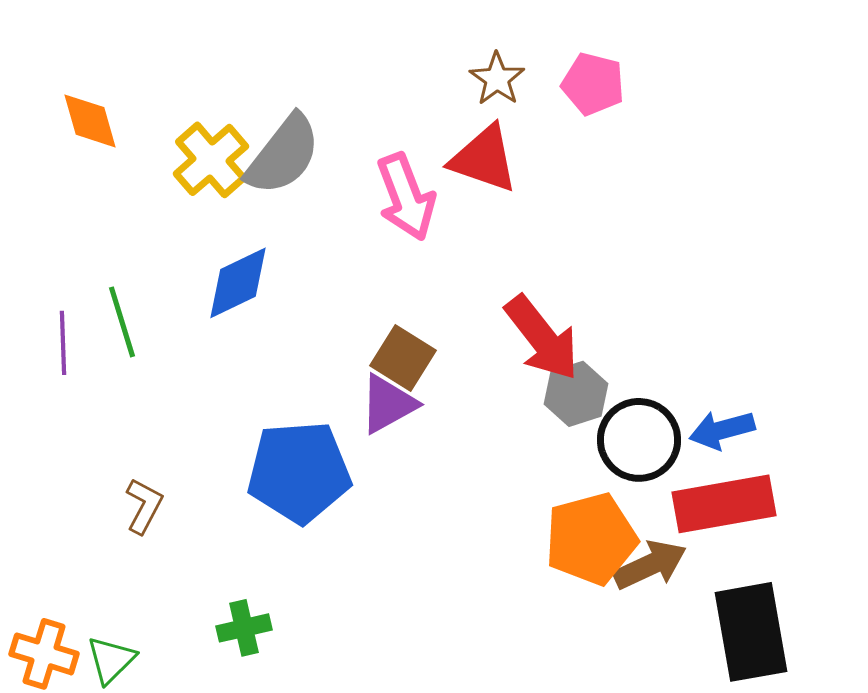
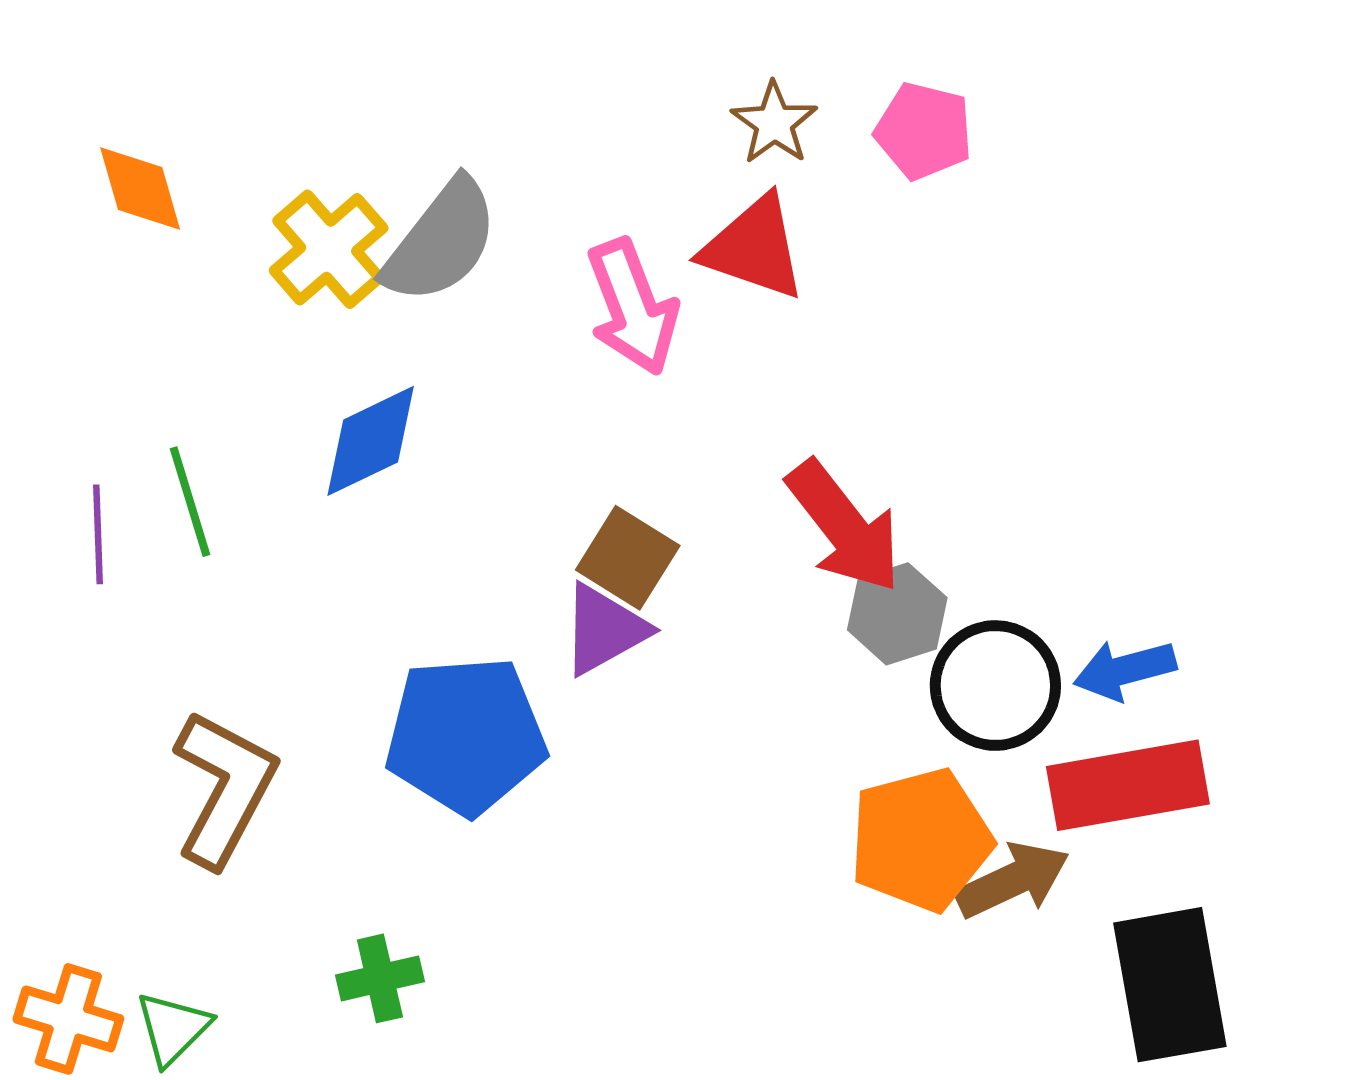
brown L-shape: (144, 506) -> (224, 788), size x1.8

